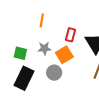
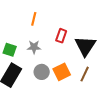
orange square: (64, 55) -> (62, 72), moved

